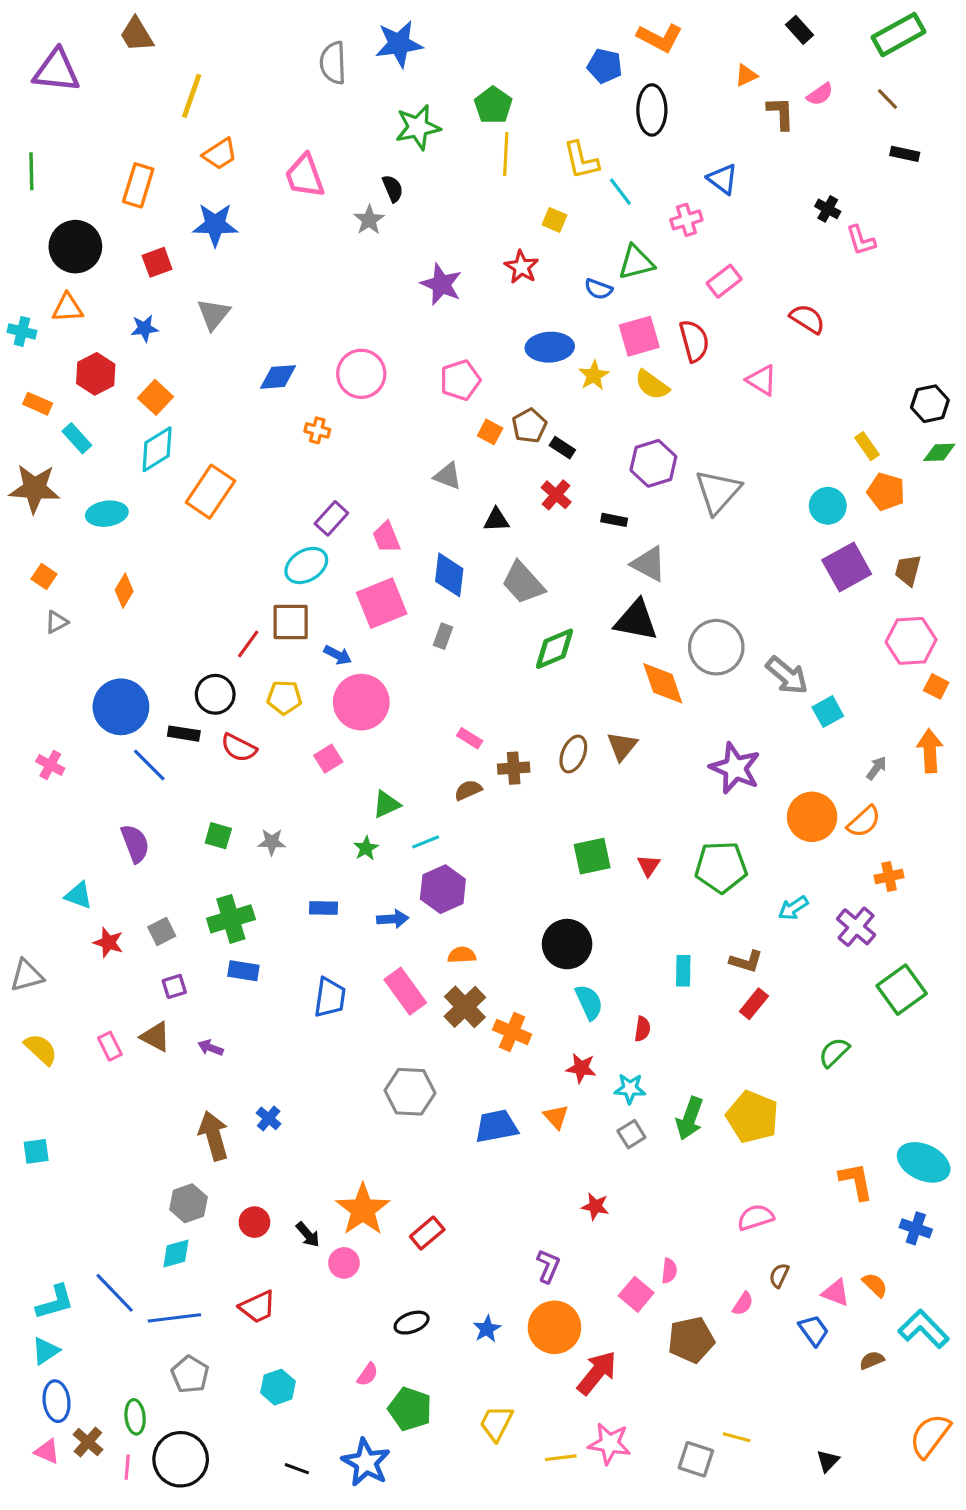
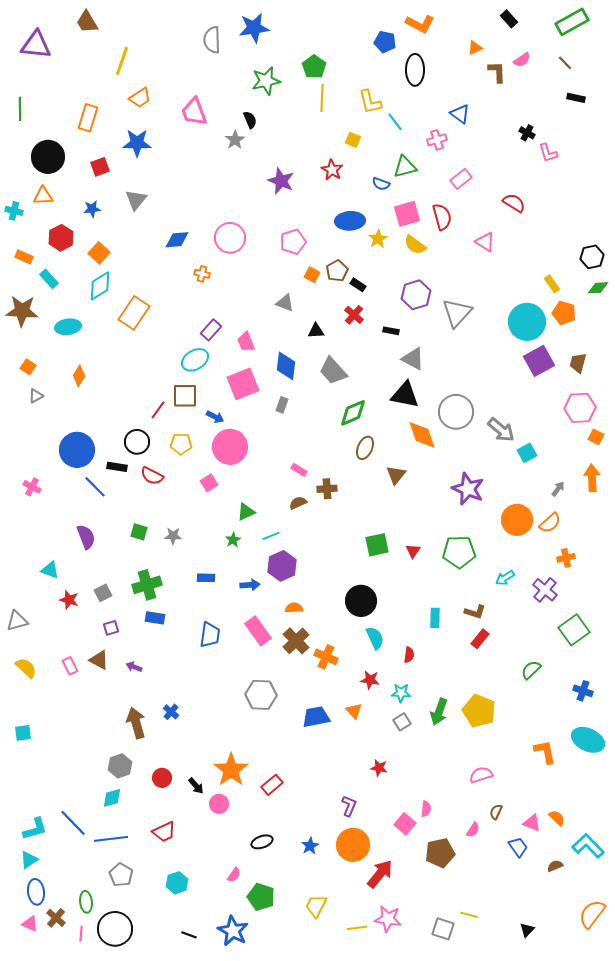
cyan circle: (828, 506) -> (527, 322), size x1.6
brown ellipse: (573, 754) -> (365, 448), moved
blue cross: (916, 1228) -> (583, 691), moved

